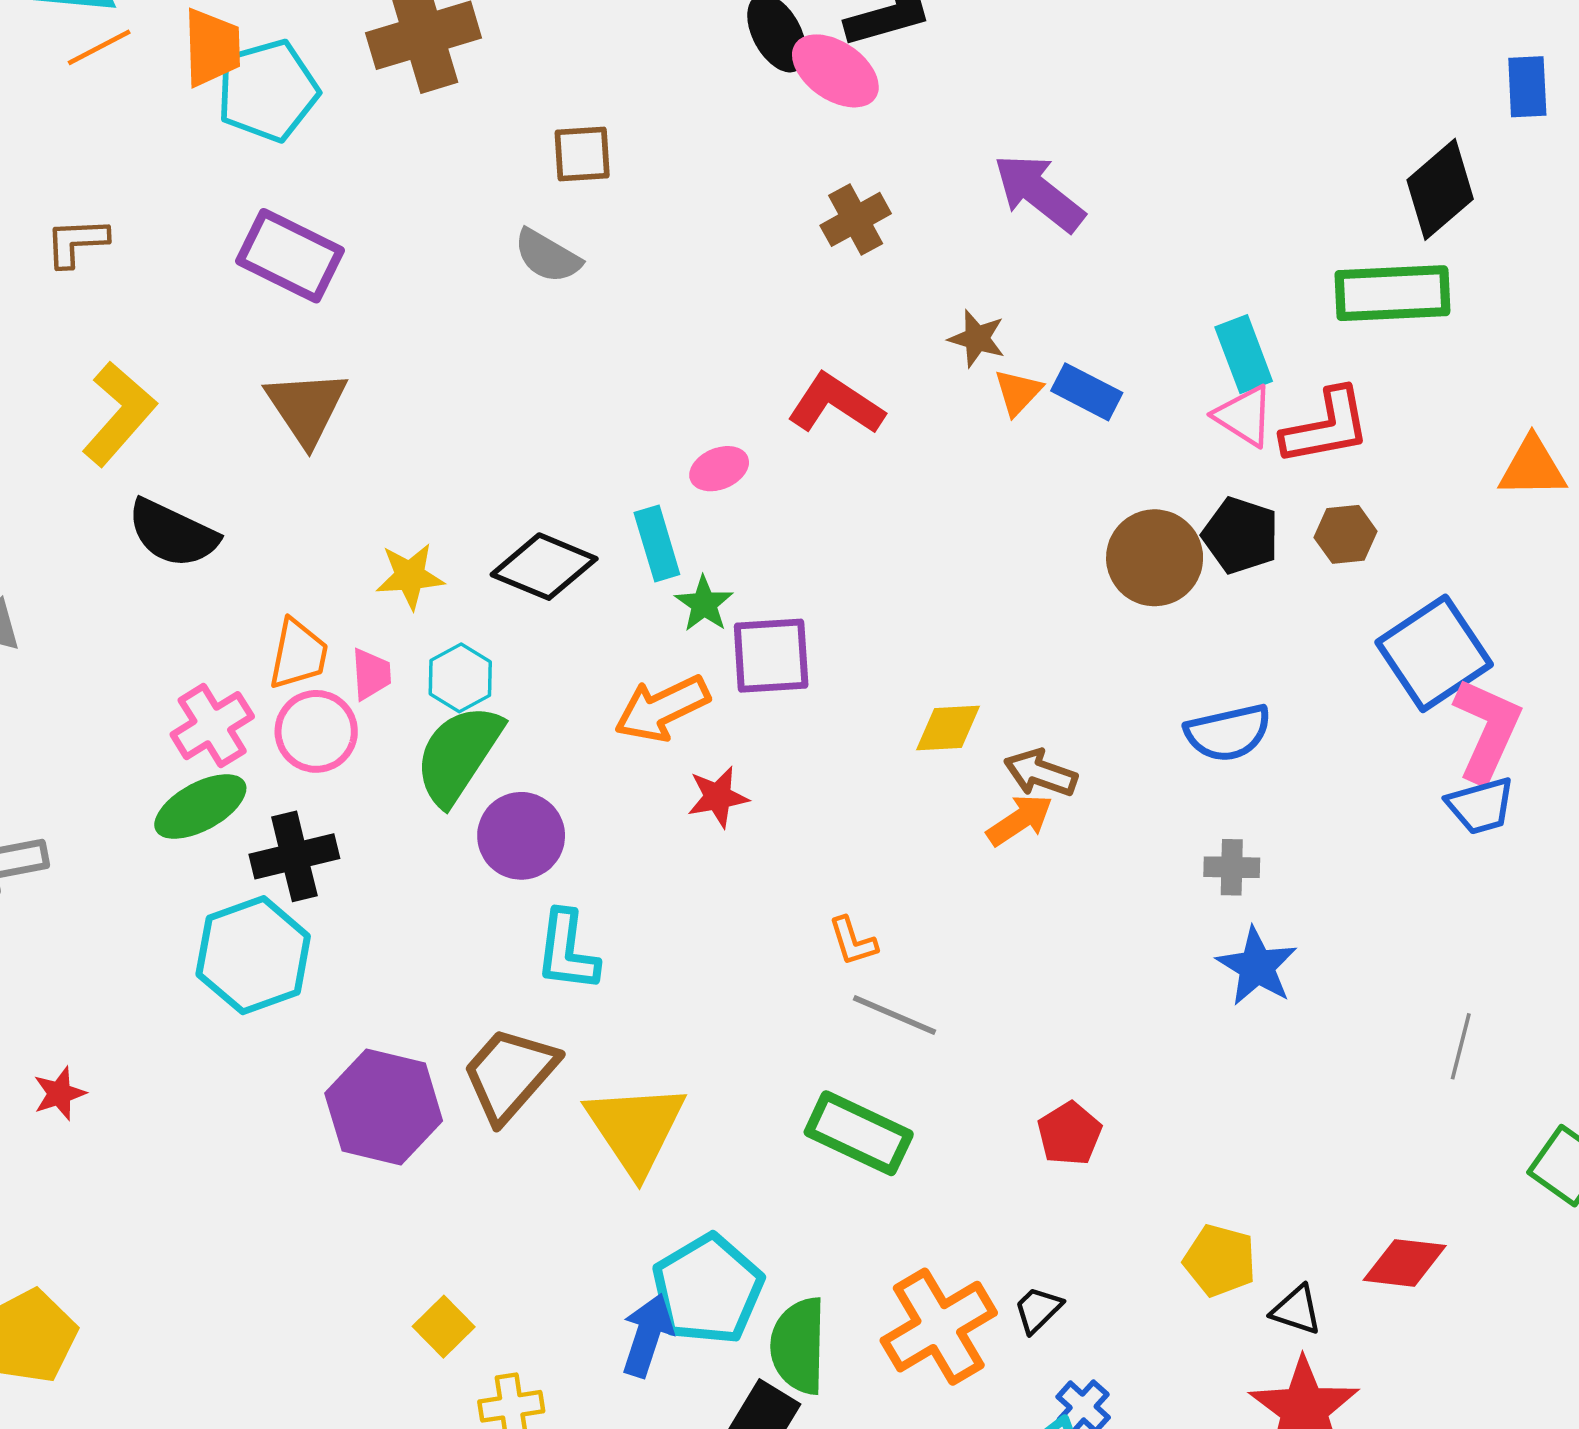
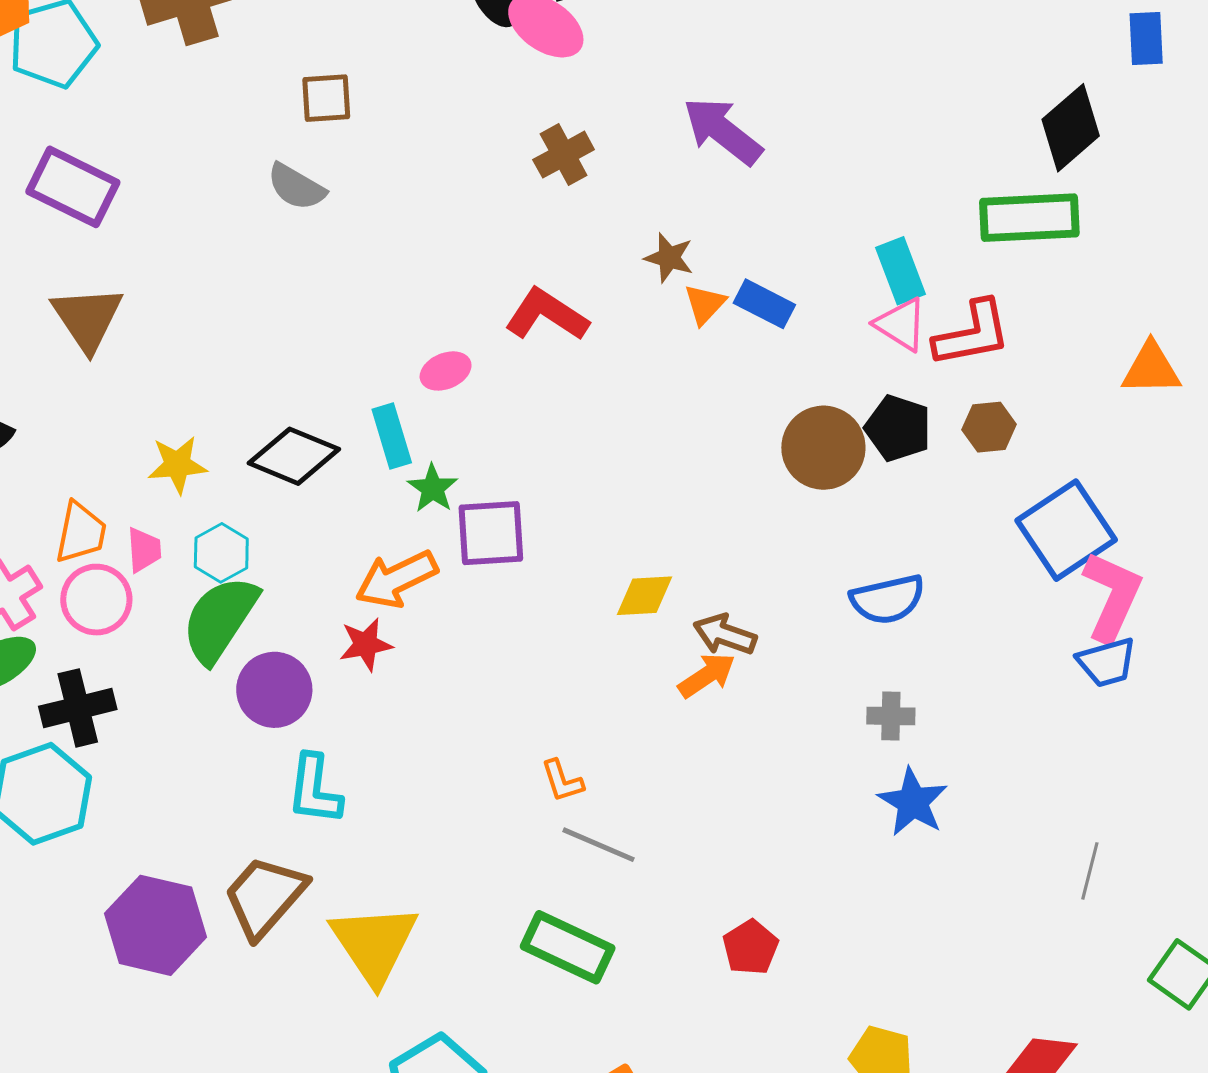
red star: (718, 797) -> (366, 644), moved

